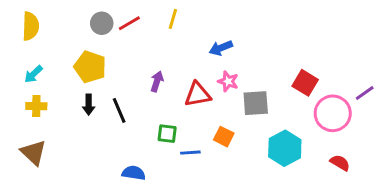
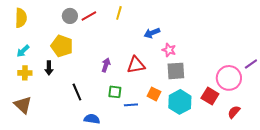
purple arrow: (157, 81) -> (106, 65), moved
pink star: (228, 81) -> (169, 50), moved
red square: (305, 83) -> (210, 96), moved
black arrow: (89, 105) -> (49, 68), moved
black line: (119, 110) -> (77, 92), moved
cyan hexagon: (285, 148) -> (180, 102), moved
red semicircle: (340, 163) -> (234, 112), turned -80

